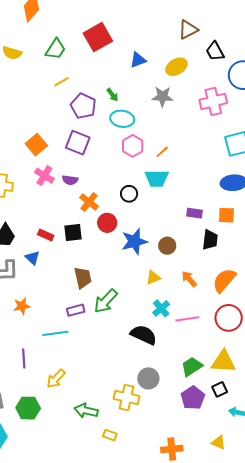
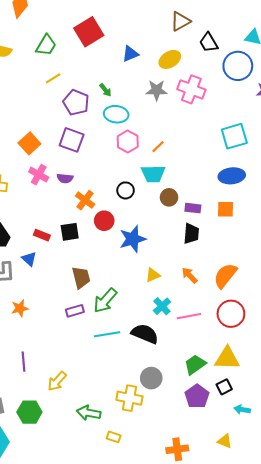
pink cross: (213, 101) -> (191, 89), moved, turned 36
black trapezoid: (210, 240) -> (191, 234), moved
brown circle: (167, 246) -> (169, 197), moved
cyan line: (55, 333) -> (107, 334), moved

